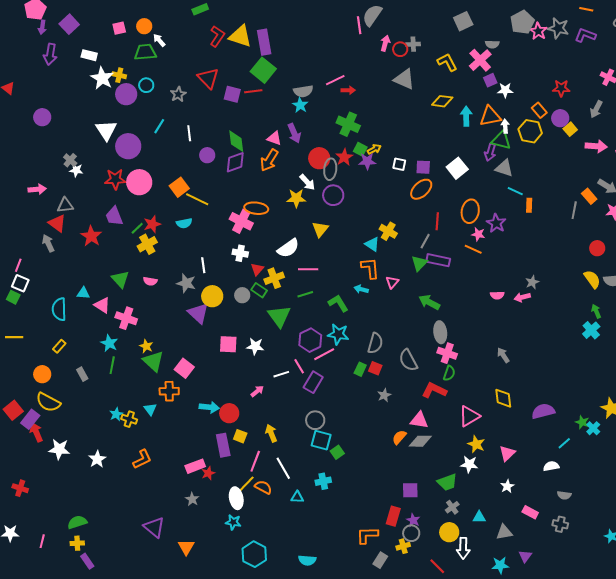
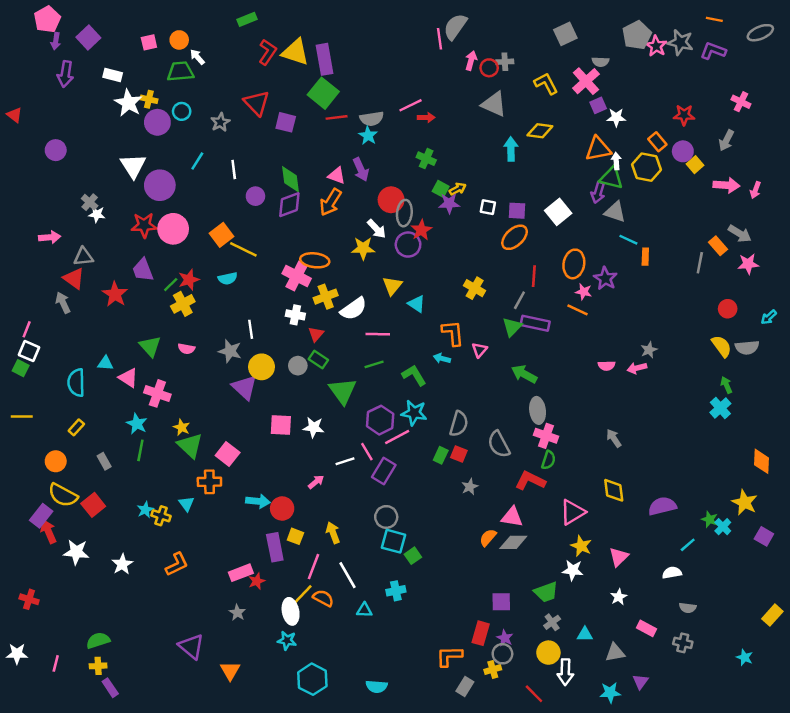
red line: (253, 91) -> (337, 117), moved
cyan arrow: (466, 116) -> (511, 149), moved
green cross: (348, 124) -> (426, 159), size x0.7
red star: (344, 157) -> (421, 230), moved
cyan triangle: (372, 244) -> (416, 304), moved
yellow cross: (274, 278) -> (326, 297), moved
red square: (13, 410) -> (93, 505), moved

